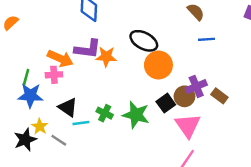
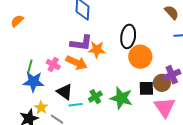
black ellipse: (144, 41) -> (128, 36), turned 70
orange arrow: (60, 59) -> (76, 63), moved
pink cross: (54, 75) -> (53, 65), turned 32
black square: (166, 103) -> (146, 88), turned 35
green cross: (105, 113) -> (95, 97), turned 32

